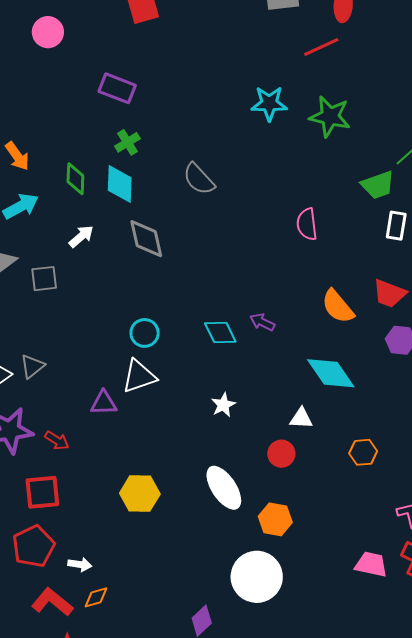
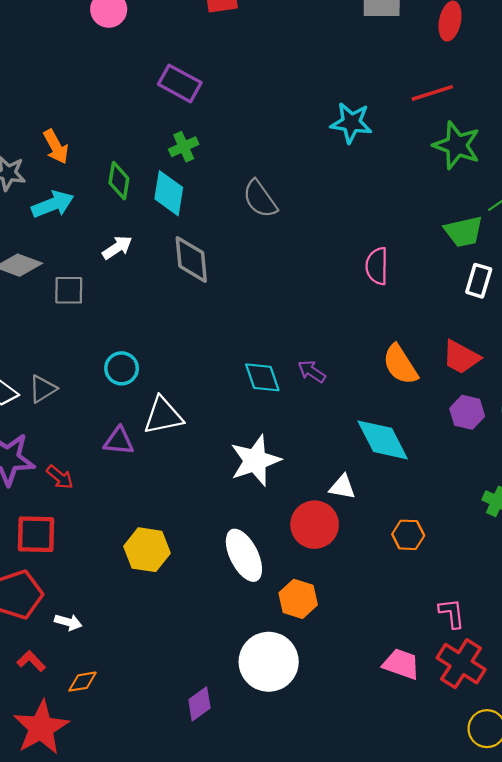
red line: (321, 47) -> (432, 93), moved
green star: (330, 116) -> (457, 145), moved
cyan circle: (145, 333) -> (122, 368), moved
white star: (223, 405) -> (255, 460), size x1.8
red circle: (281, 454) -> (315, 525), size x1.5
orange diamond: (96, 597) -> (82, 682), moved
red L-shape: (52, 602) -> (31, 661), size x0.6

